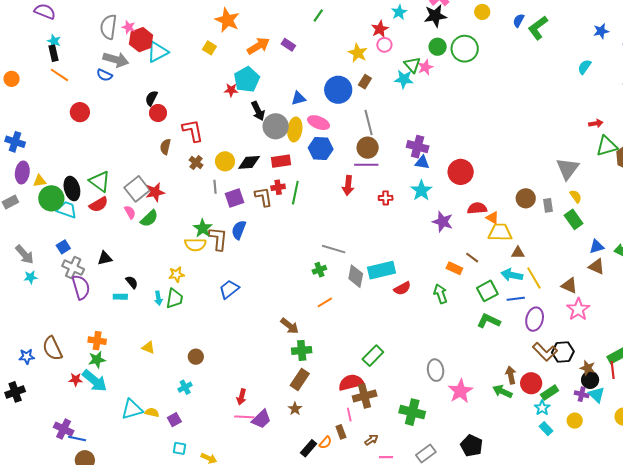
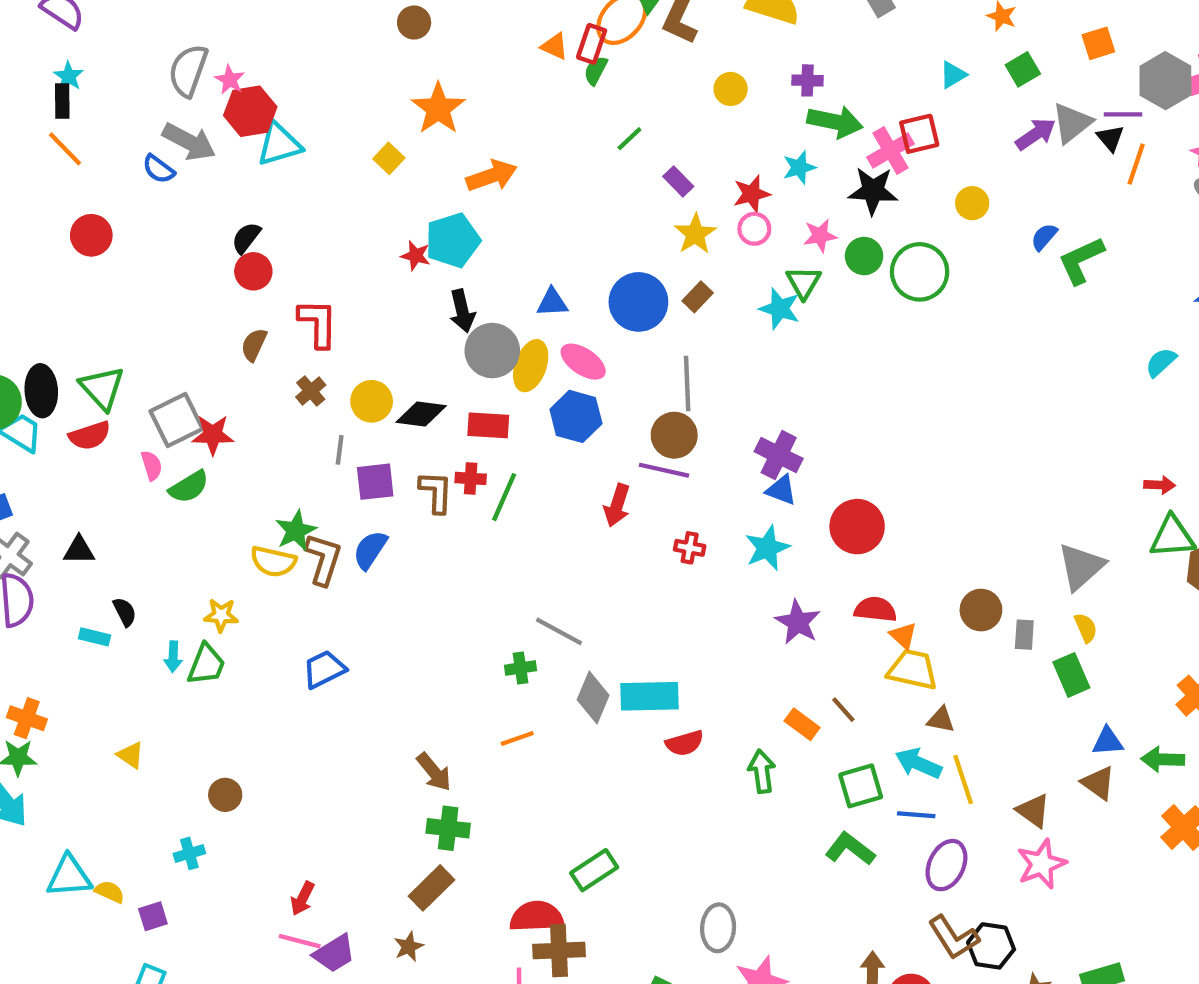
purple rectangle: (288, 45) -> (678, 181), moved
pink star: (425, 67) -> (820, 236), moved

